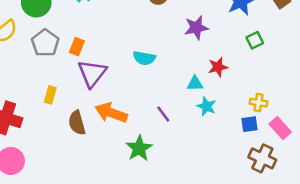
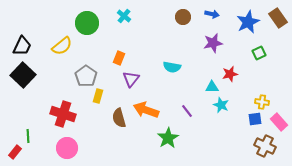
gray pentagon: (45, 43) -> (86, 76), moved
purple triangle: (92, 73) -> (131, 79), size x0.7

